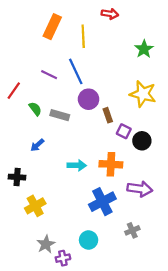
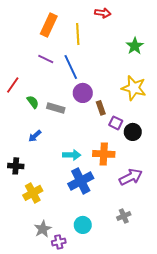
purple line: (49, 75) -> (46, 59), moved
purple arrow: (140, 189) -> (131, 177), turned -35
blue cross: (102, 202) -> (81, 181), moved

